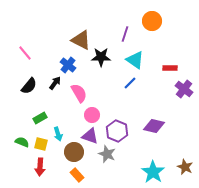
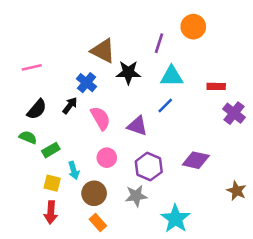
pink line: (25, 53) -> (32, 67), turned -63
cyan triangle: (135, 60) -> (172, 76), turned -36
pink circle: (92, 115) -> (107, 158), moved
purple triangle: (90, 136) -> (137, 126), moved
green semicircle: (22, 142) -> (28, 137), moved
gray star: (107, 154) -> (136, 196), turned -30
brown star: (185, 167) -> (237, 191), moved
cyan star: (153, 172) -> (175, 219), moved

